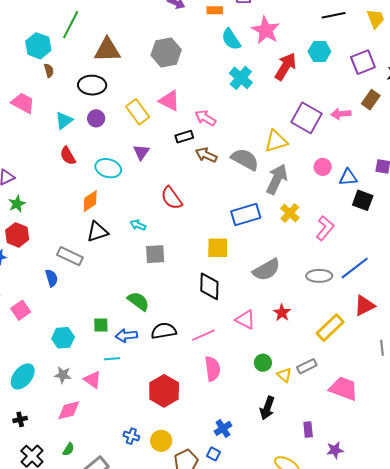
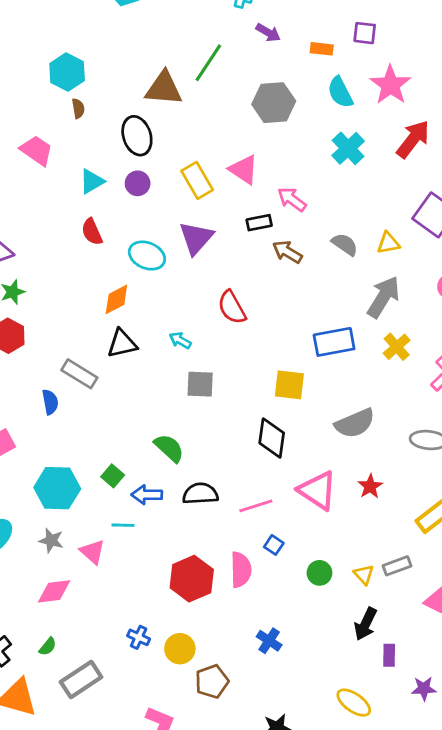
green line: (71, 25) -> (208, 63), moved
gray hexagon: (166, 52) -> (274, 103), moved
black ellipse: (92, 85) -> (137, 136), turned 64
yellow triangle: (276, 141) -> (388, 243), size x0.7
purple triangle: (141, 152) -> (196, 238), size x1.5
gray semicircle: (245, 159) -> (345, 244), moved, size x0.7
pink triangle: (245, 320) -> (318, 490), size x1.4
green square: (101, 325) -> (113, 476), turned 35
cyan hexagon: (63, 338) -> (57, 488), size x1.4
green circle: (263, 363) -> (319, 573), moved
pink semicircle: (212, 369) -> (241, 570), moved
black arrow: (267, 408) -> (366, 624), moved
blue cross: (223, 428) -> (269, 641), turned -30
blue square: (213, 454) -> (274, 545), moved

